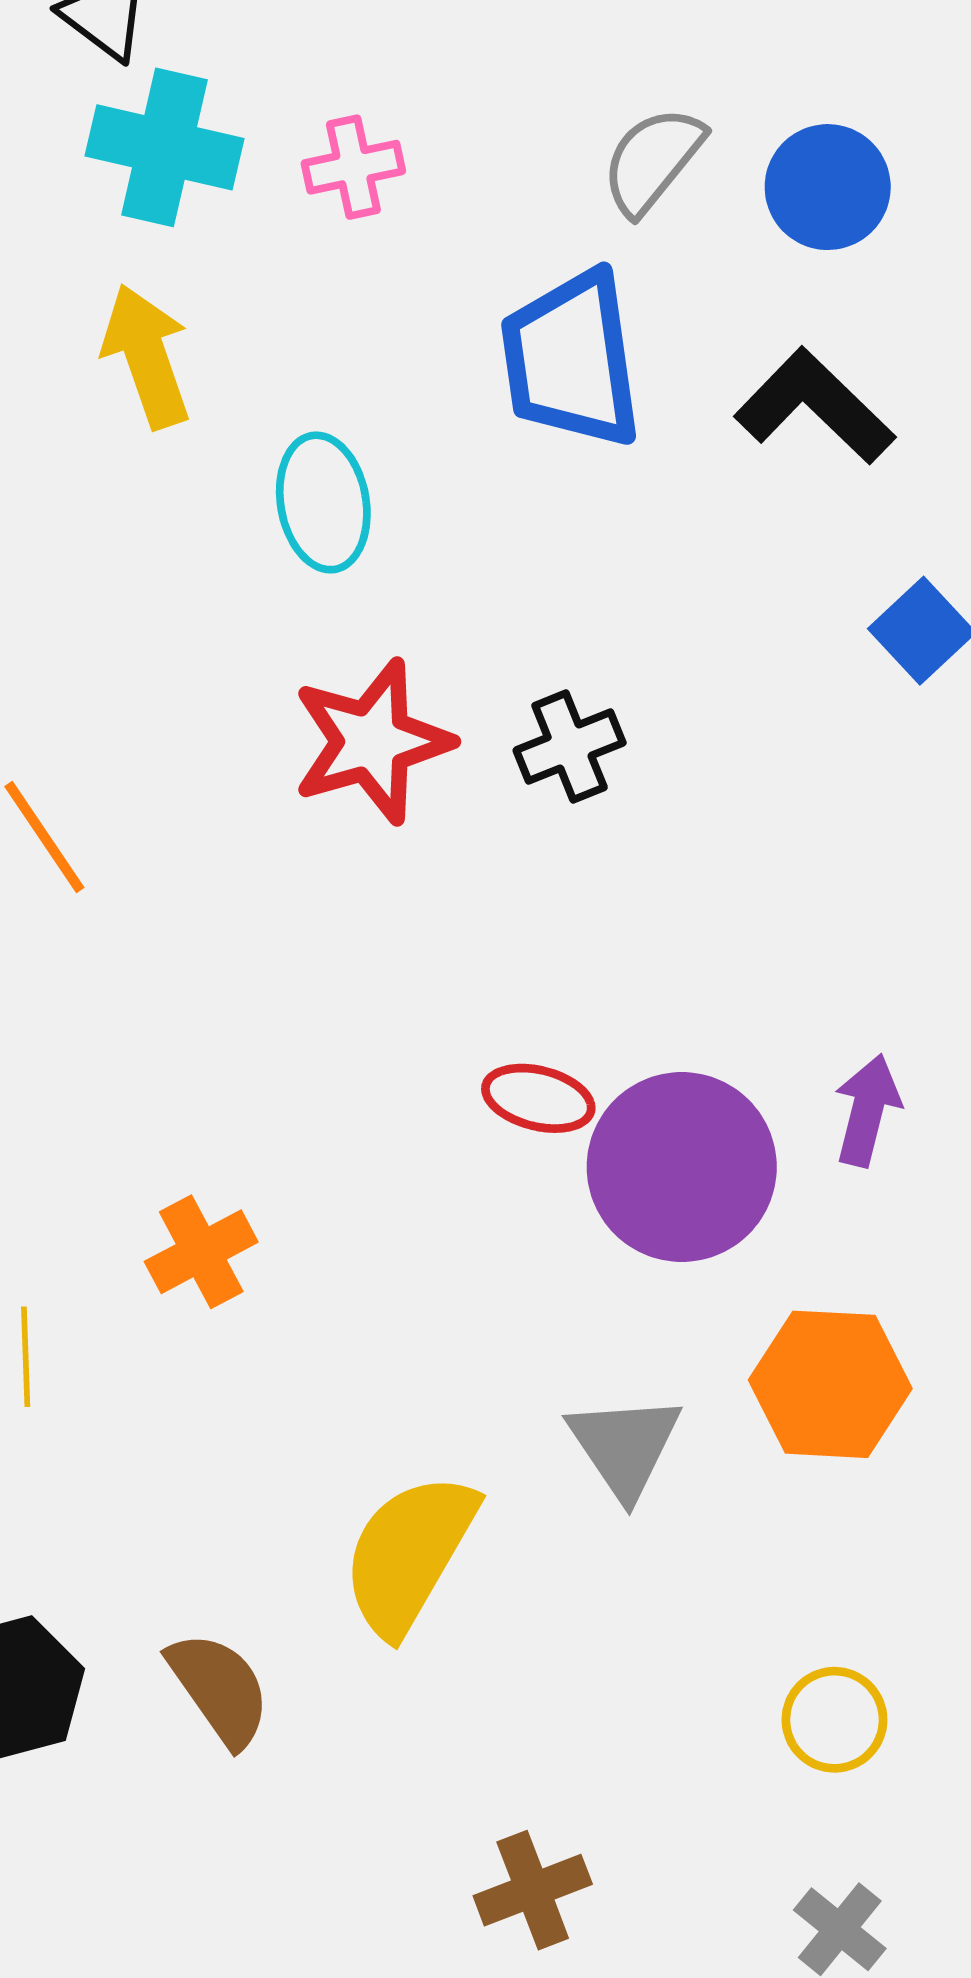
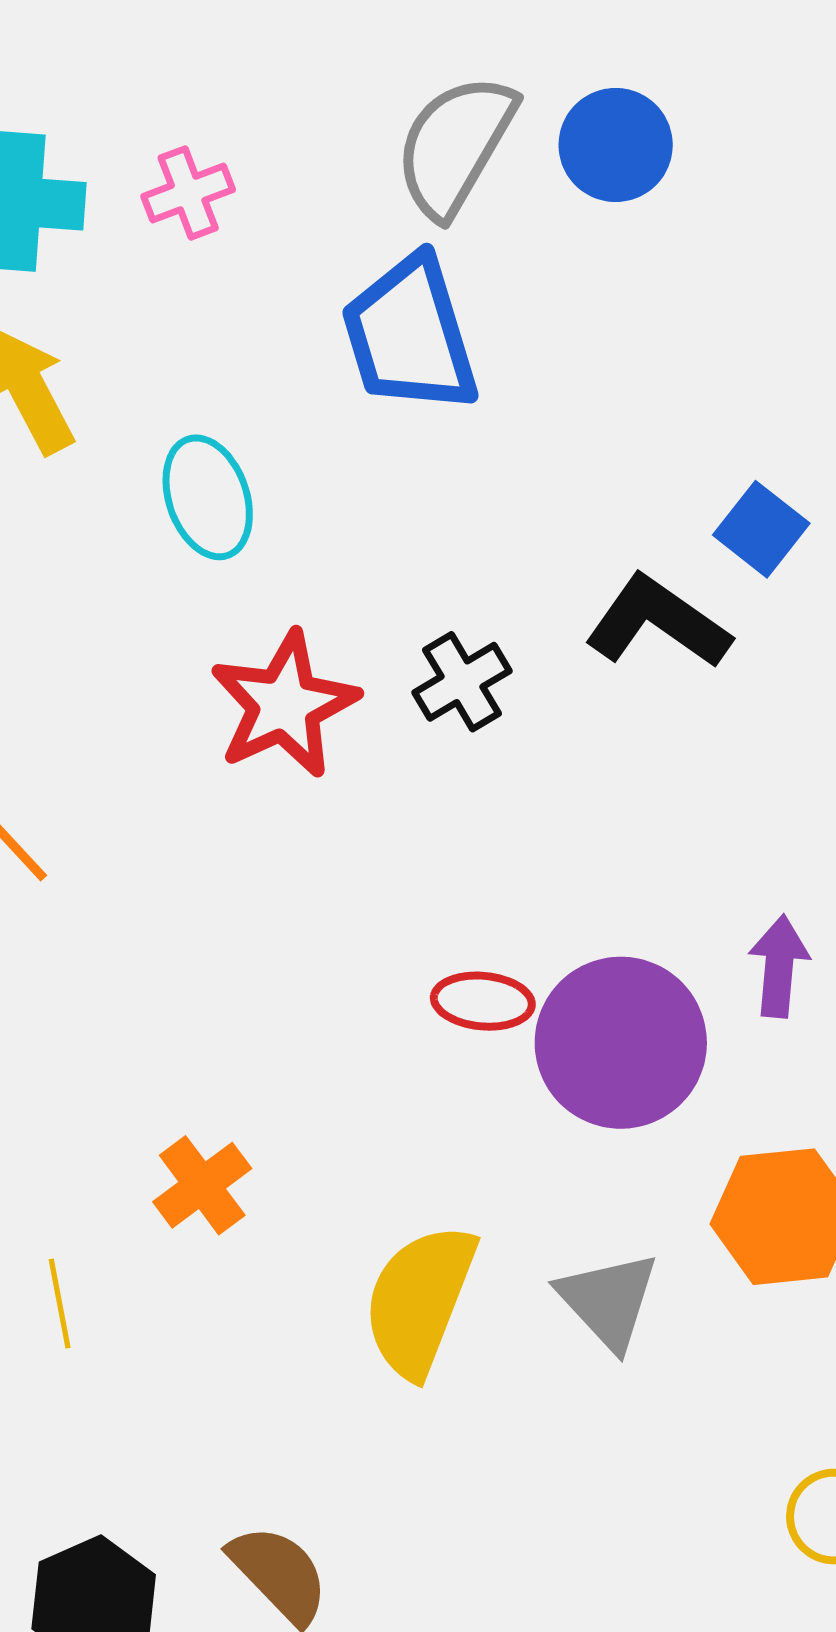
gray semicircle: (653, 160) -> (455, 145), size x1.4
black L-shape: (815, 406) -> (658, 622), moved
yellow semicircle: (409, 1554) -> (420, 1300), moved

